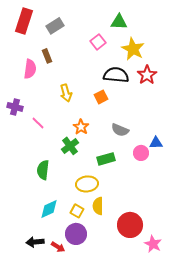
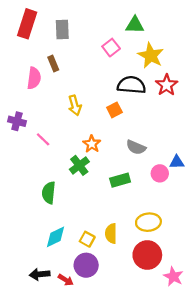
gray rectangle: (55, 26) -> (62, 29), turned -60
yellow ellipse: (87, 184) -> (148, 222), moved

